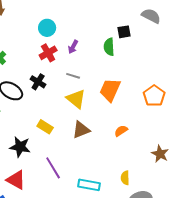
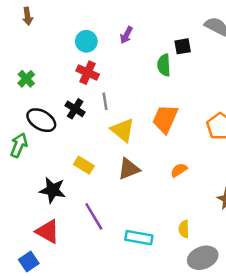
purple arrow: (73, 47) -> (126, 35), moved
red cross: (48, 53) -> (88, 73), turned -36
gray line: (73, 76) -> (105, 101), moved, turned 64

